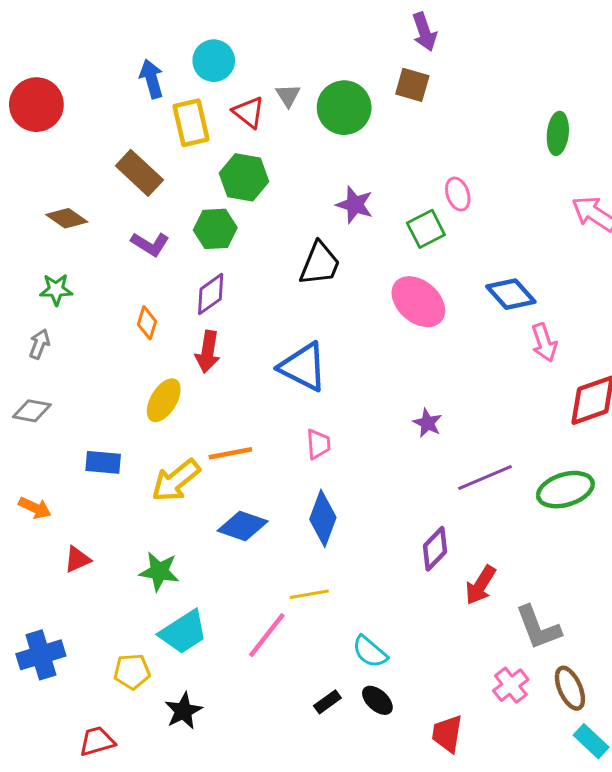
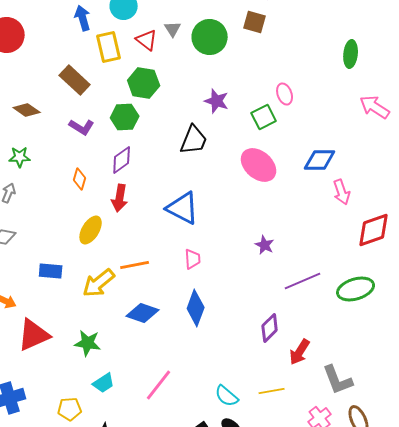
blue diamond: (511, 294) -> (320, 160), turned -48
red triangle: (77, 559) -> (34, 335), size x1.8
yellow line: (309, 594) -> (272, 391), moved
cyan trapezoid: (183, 632) -> (104, 383), size x0.7

